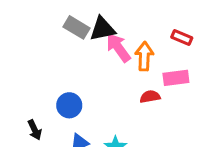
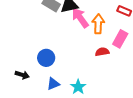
pink rectangle: (176, 78) -> (120, 39), turned -54
black arrow: (35, 130) -> (22, 75), turned -48

